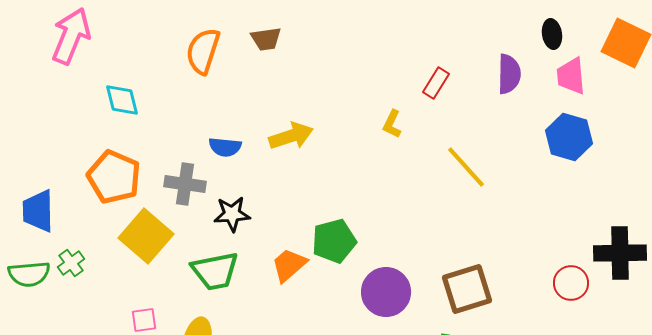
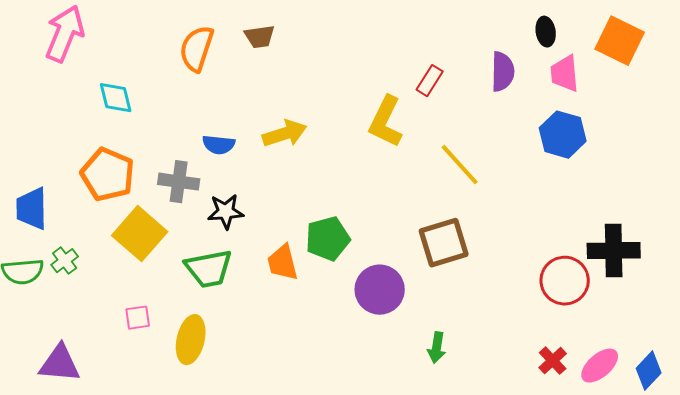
yellow L-shape: (392, 124) -> (386, 122), size x1.8
orange trapezoid: (289, 265) -> (283, 263), turned -63
red circle: (571, 283) -> (565, 281), size x1.4
brown square: (467, 289) -> (444, 243), moved

